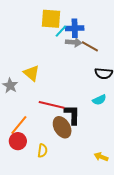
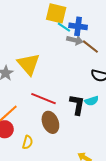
cyan line: (61, 31) -> (64, 27), turned 72
yellow triangle: (31, 73) -> (29, 64), size x1.4
black L-shape: (72, 115) -> (77, 105), moved

